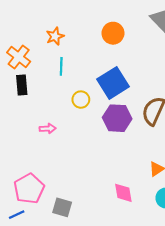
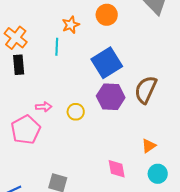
orange star: (55, 36) -> (71, 25), moved
yellow circle: (81, 100) -> (76, 112), moved
pink pentagon: (29, 189) -> (26, 130), moved

